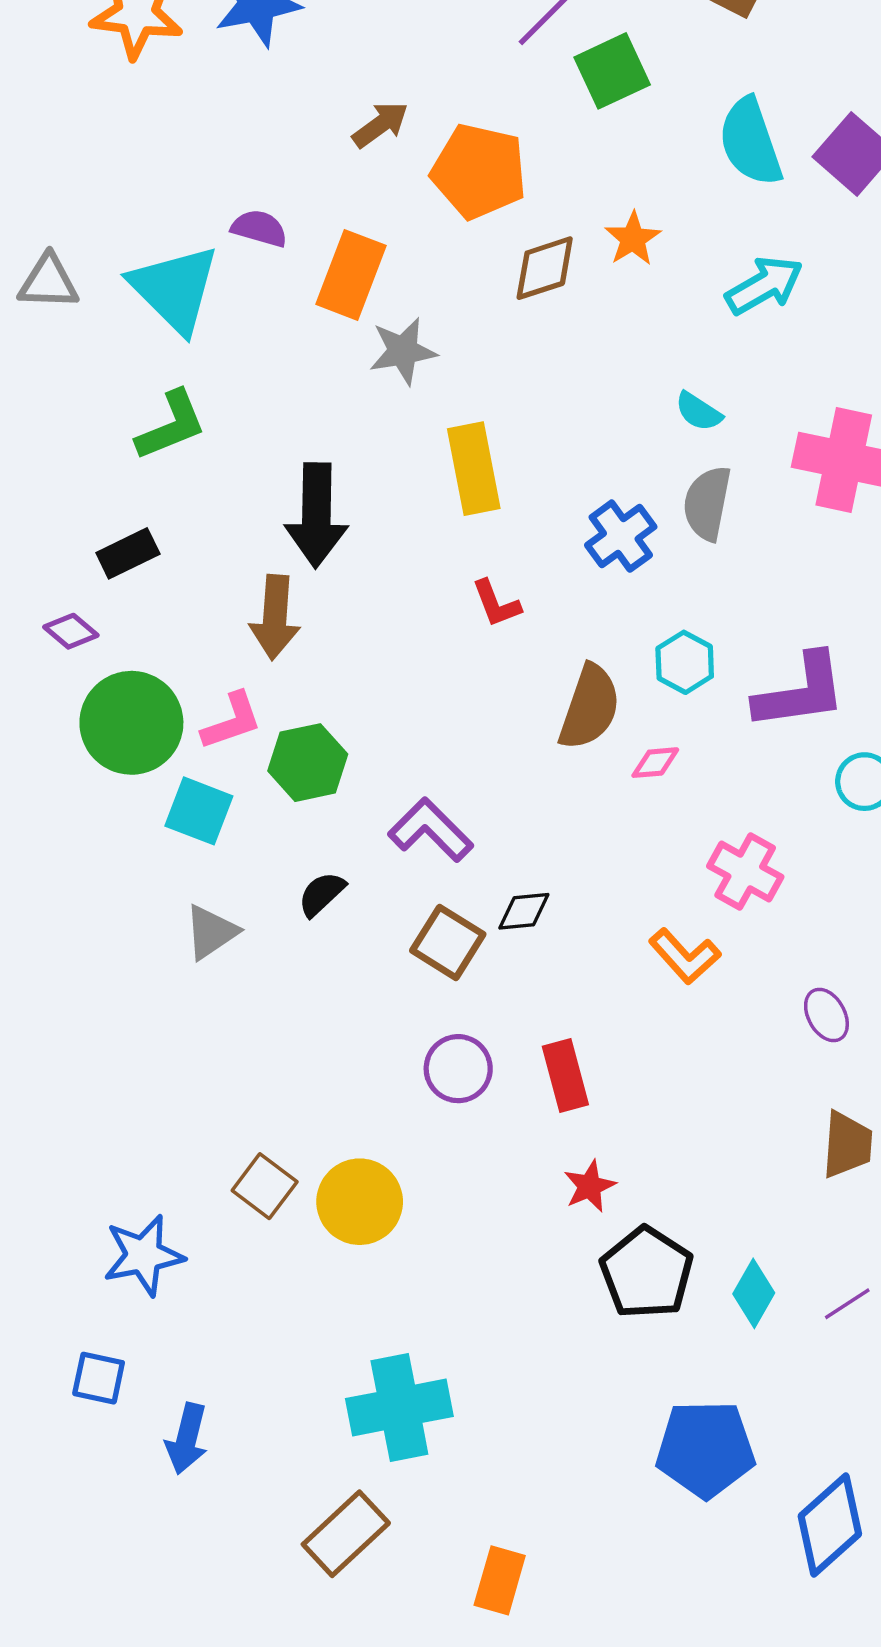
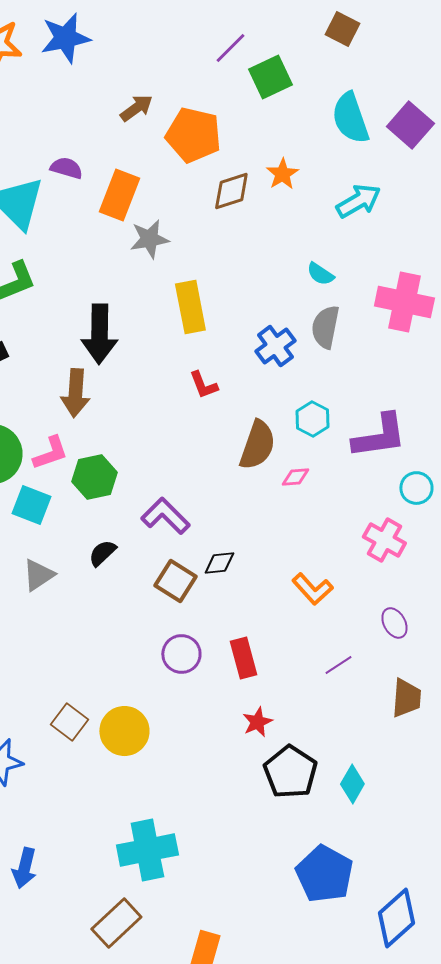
pink cross: (745, 871) -> (384, 540), moved
purple line: (847, 1304) -> (338, 665), moved
blue pentagon: (705, 1449) -> (324, 874), turned 30

